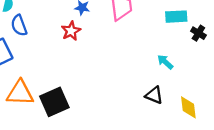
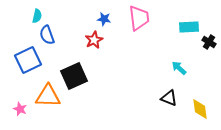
black square: (54, 102) -> (74, 76), moved

